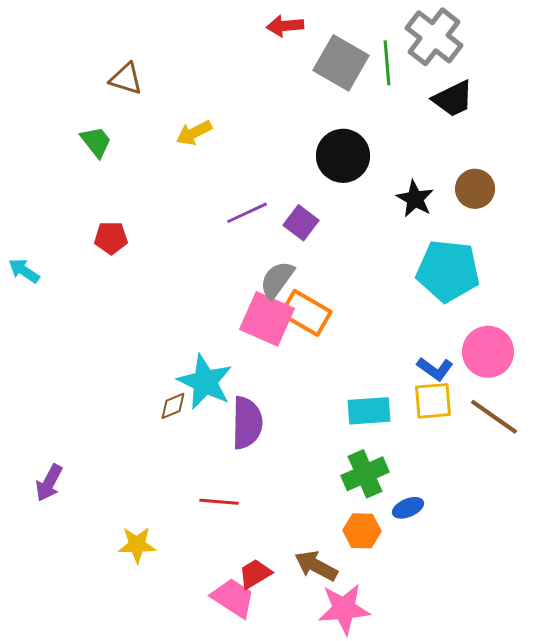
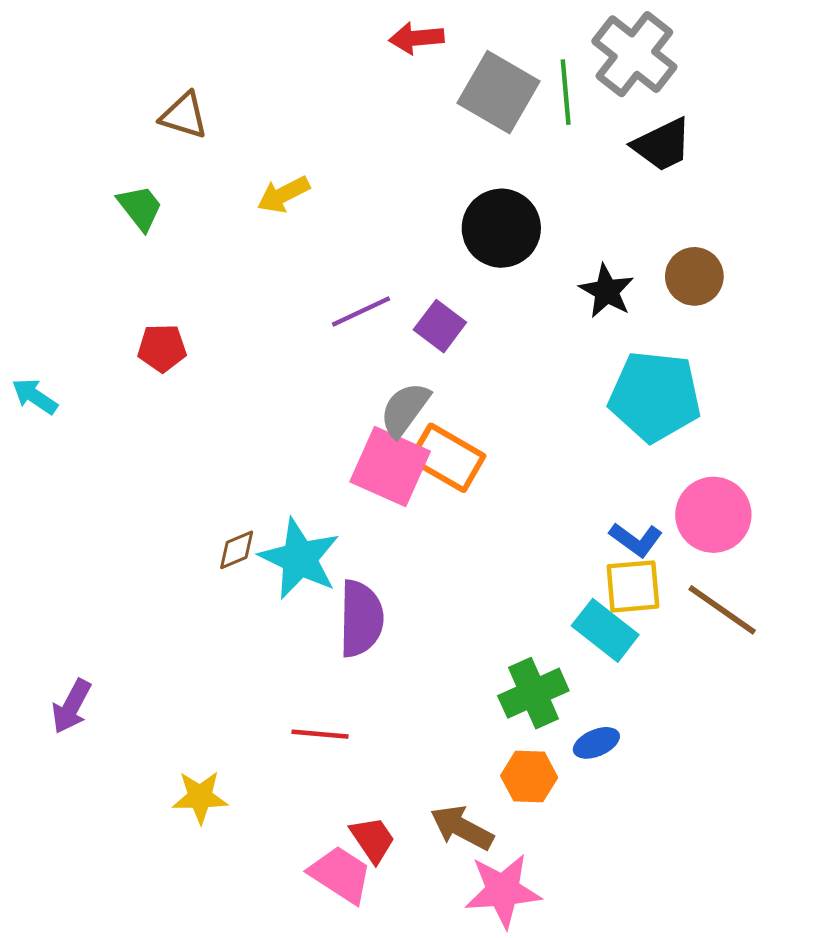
brown diamond: (173, 406) -> (237, 550), moved
cyan rectangle: (369, 411) -> (605, 630), moved, turned 42
red trapezoid: (255, 574) -> (373, 839), turned 87

